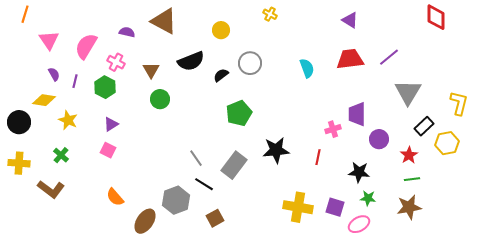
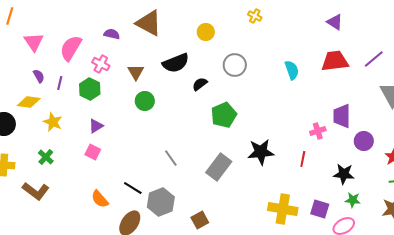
black semicircle: (221, 75) -> (200, 84), moved
gray line: (196, 158) -> (171, 158), moved
black line: (204, 184) -> (133, 188), moved

